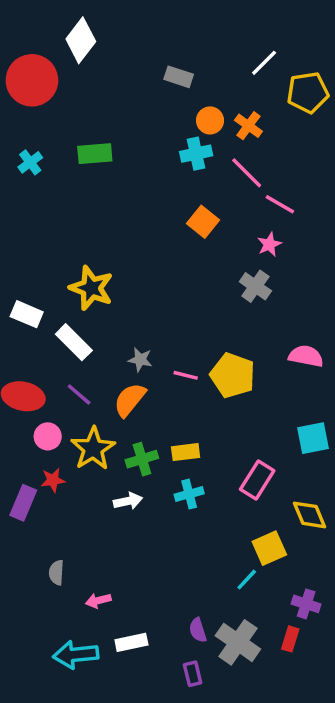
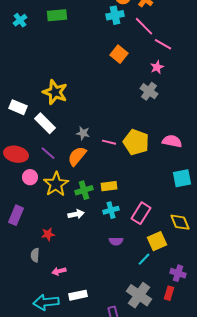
pink semicircle: (306, 356) -> (172, 141), moved
red star: (53, 480) -> (48, 234), moved
pink rectangle: (257, 480) -> (141, 213), moved
purple semicircle: (198, 630) -> (116, 241), moved, turned -72

